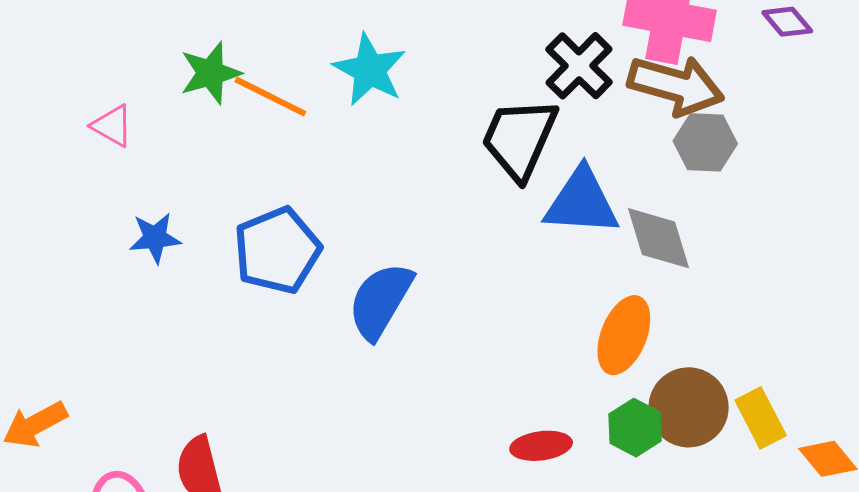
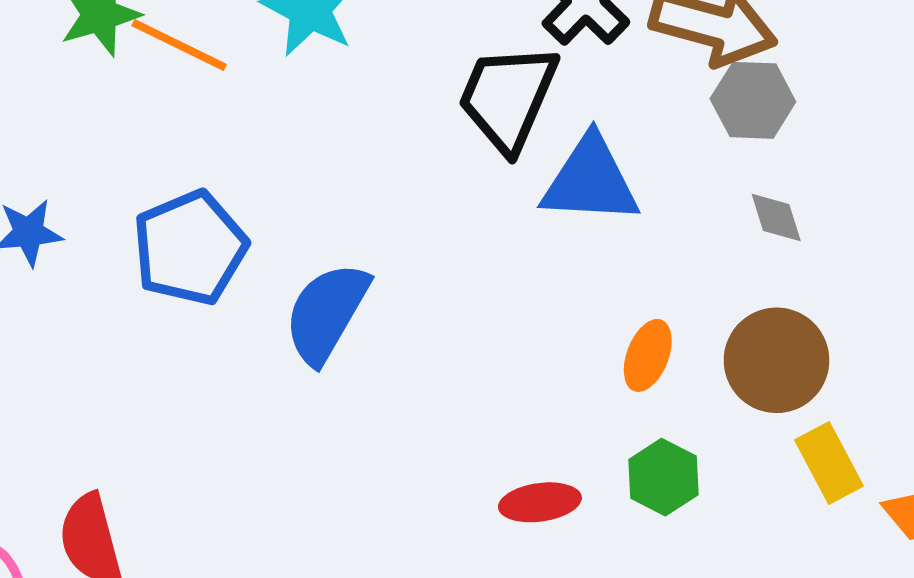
gray diamond: (658, 238) -> (776, 217), moved, size x0.6
orange ellipse: (624, 335) -> (648, 355), size x0.7
brown circle: (689, 407) -> (777, 360), moved

